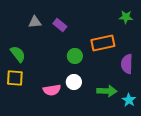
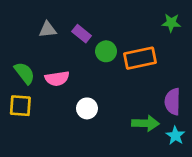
green circle: (75, 56) -> (106, 51), moved
purple semicircle: (127, 64) -> (173, 102), moved
white circle: (74, 82) -> (87, 108), moved
pink semicircle: (52, 90) -> (57, 78), moved

